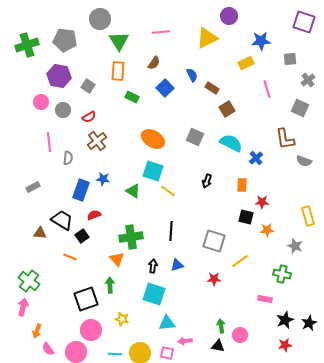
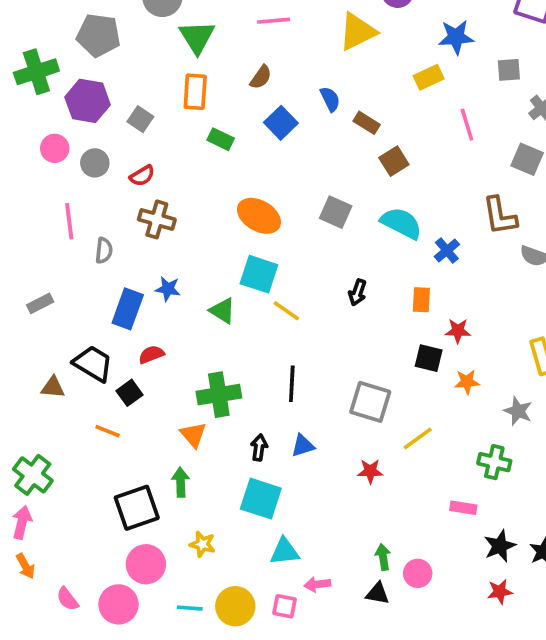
green cross: (27, 45) -> (36, 72), moved
brown cross: (97, 141) -> (157, 219), turned -36
orange arrow: (37, 331) -> (25, 566), moved, turned -48

